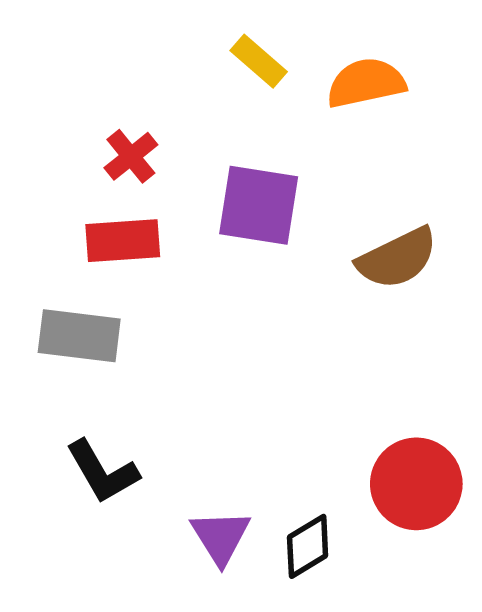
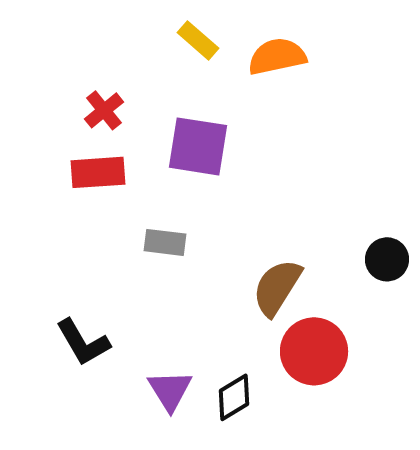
brown semicircle: (397, 258) -> (277, 287), moved, turned 148
gray rectangle: (79, 336) -> (165, 242), moved, size x0.7

